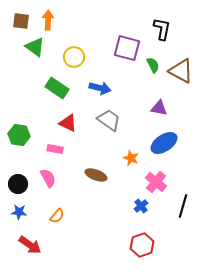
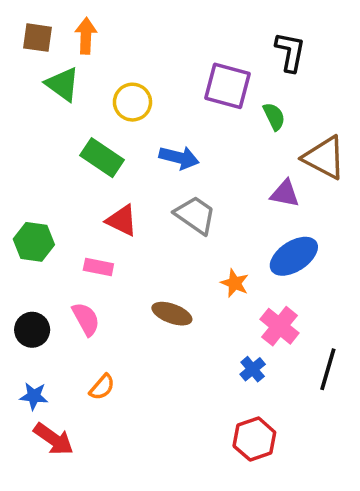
brown triangle: (181, 71) -> (324, 158), moved
blue star: (19, 212) -> (34, 396), moved

